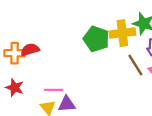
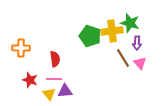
red semicircle: (30, 50) -> (55, 59), moved, turned 98
red star: (15, 87) -> (30, 80), moved

